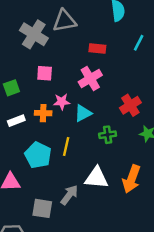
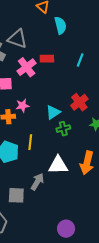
gray triangle: (64, 21) -> (17, 39), turned 35
cyan line: (139, 43) -> (80, 60), moved
pink cross: (90, 79) -> (27, 67), moved
cyan triangle: (83, 113) -> (53, 112), moved

